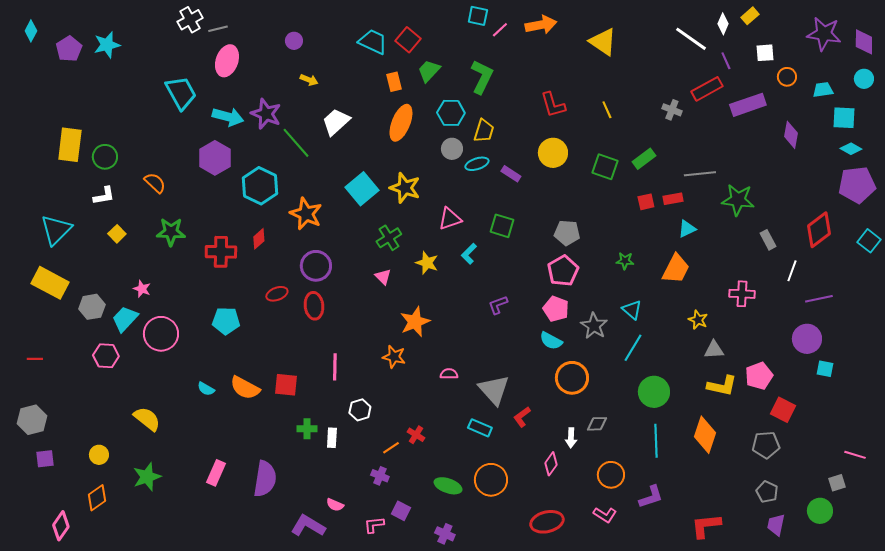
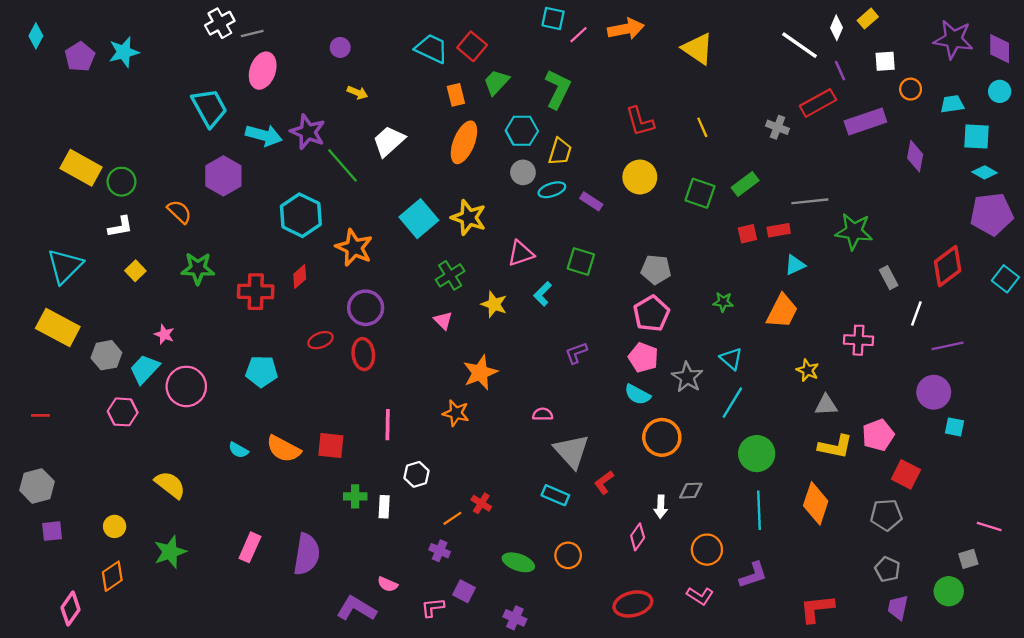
yellow rectangle: (70, 145) -> (81, 168), turned -68
purple hexagon: (215, 158) -> (223, 176), moved
pink semicircle: (449, 374) -> (543, 414), moved
orange circle: (491, 480) -> (568, 555), size x0.7

